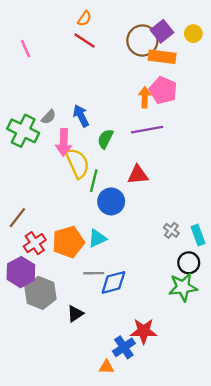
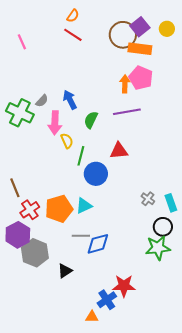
yellow semicircle: (78, 163) -> (67, 141), size x0.6
brown line: (17, 218) -> (15, 188), turned -60

